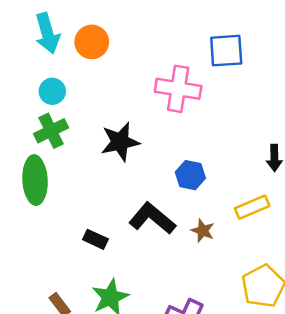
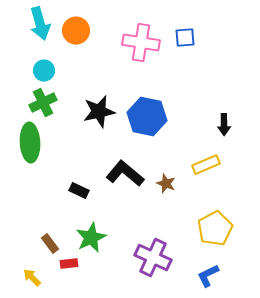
blue square: (226, 51) -> (185, 38), size x0.7
pink cross: (178, 89) -> (141, 43), moved
blue hexagon: (190, 175) -> (147, 117), moved, size x1.6

